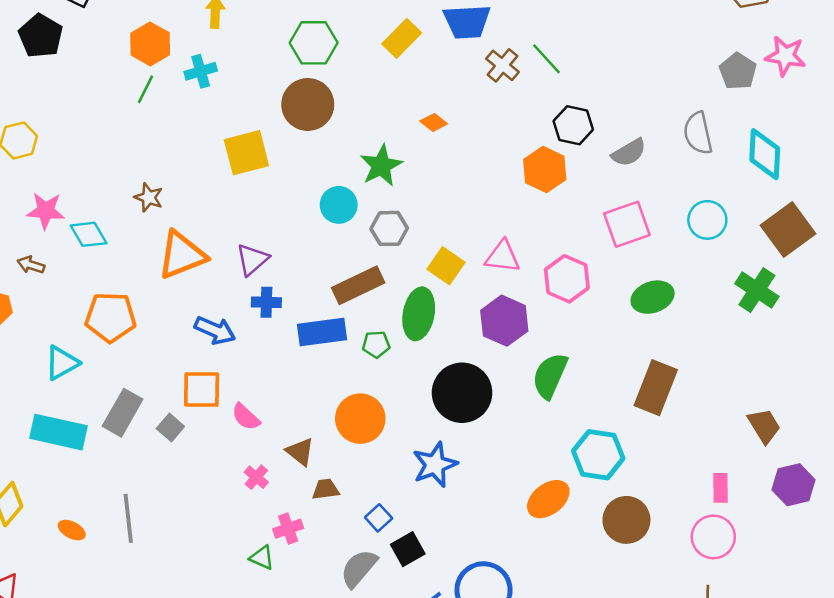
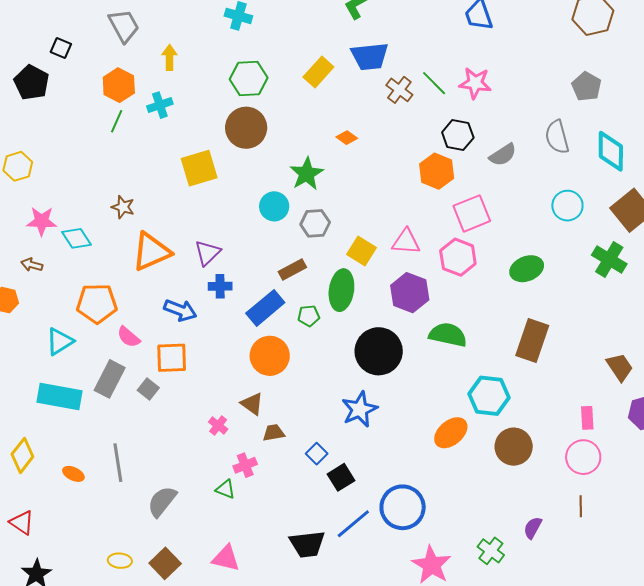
pink star: (785, 56) -> (475, 83), moved
pink square: (627, 224) -> (472, 213), moved
brown rectangle: (358, 285) -> (292, 270), size x0.7
blue rectangle: (322, 332) -> (265, 308), turned -30
green semicircle: (550, 376) -> (448, 335), turned 81
pink semicircle: (246, 417) -> (129, 337), moved
orange circle: (360, 419) -> (270, 356), moved
gray semicircle: (359, 568) -> (162, 501), moved

